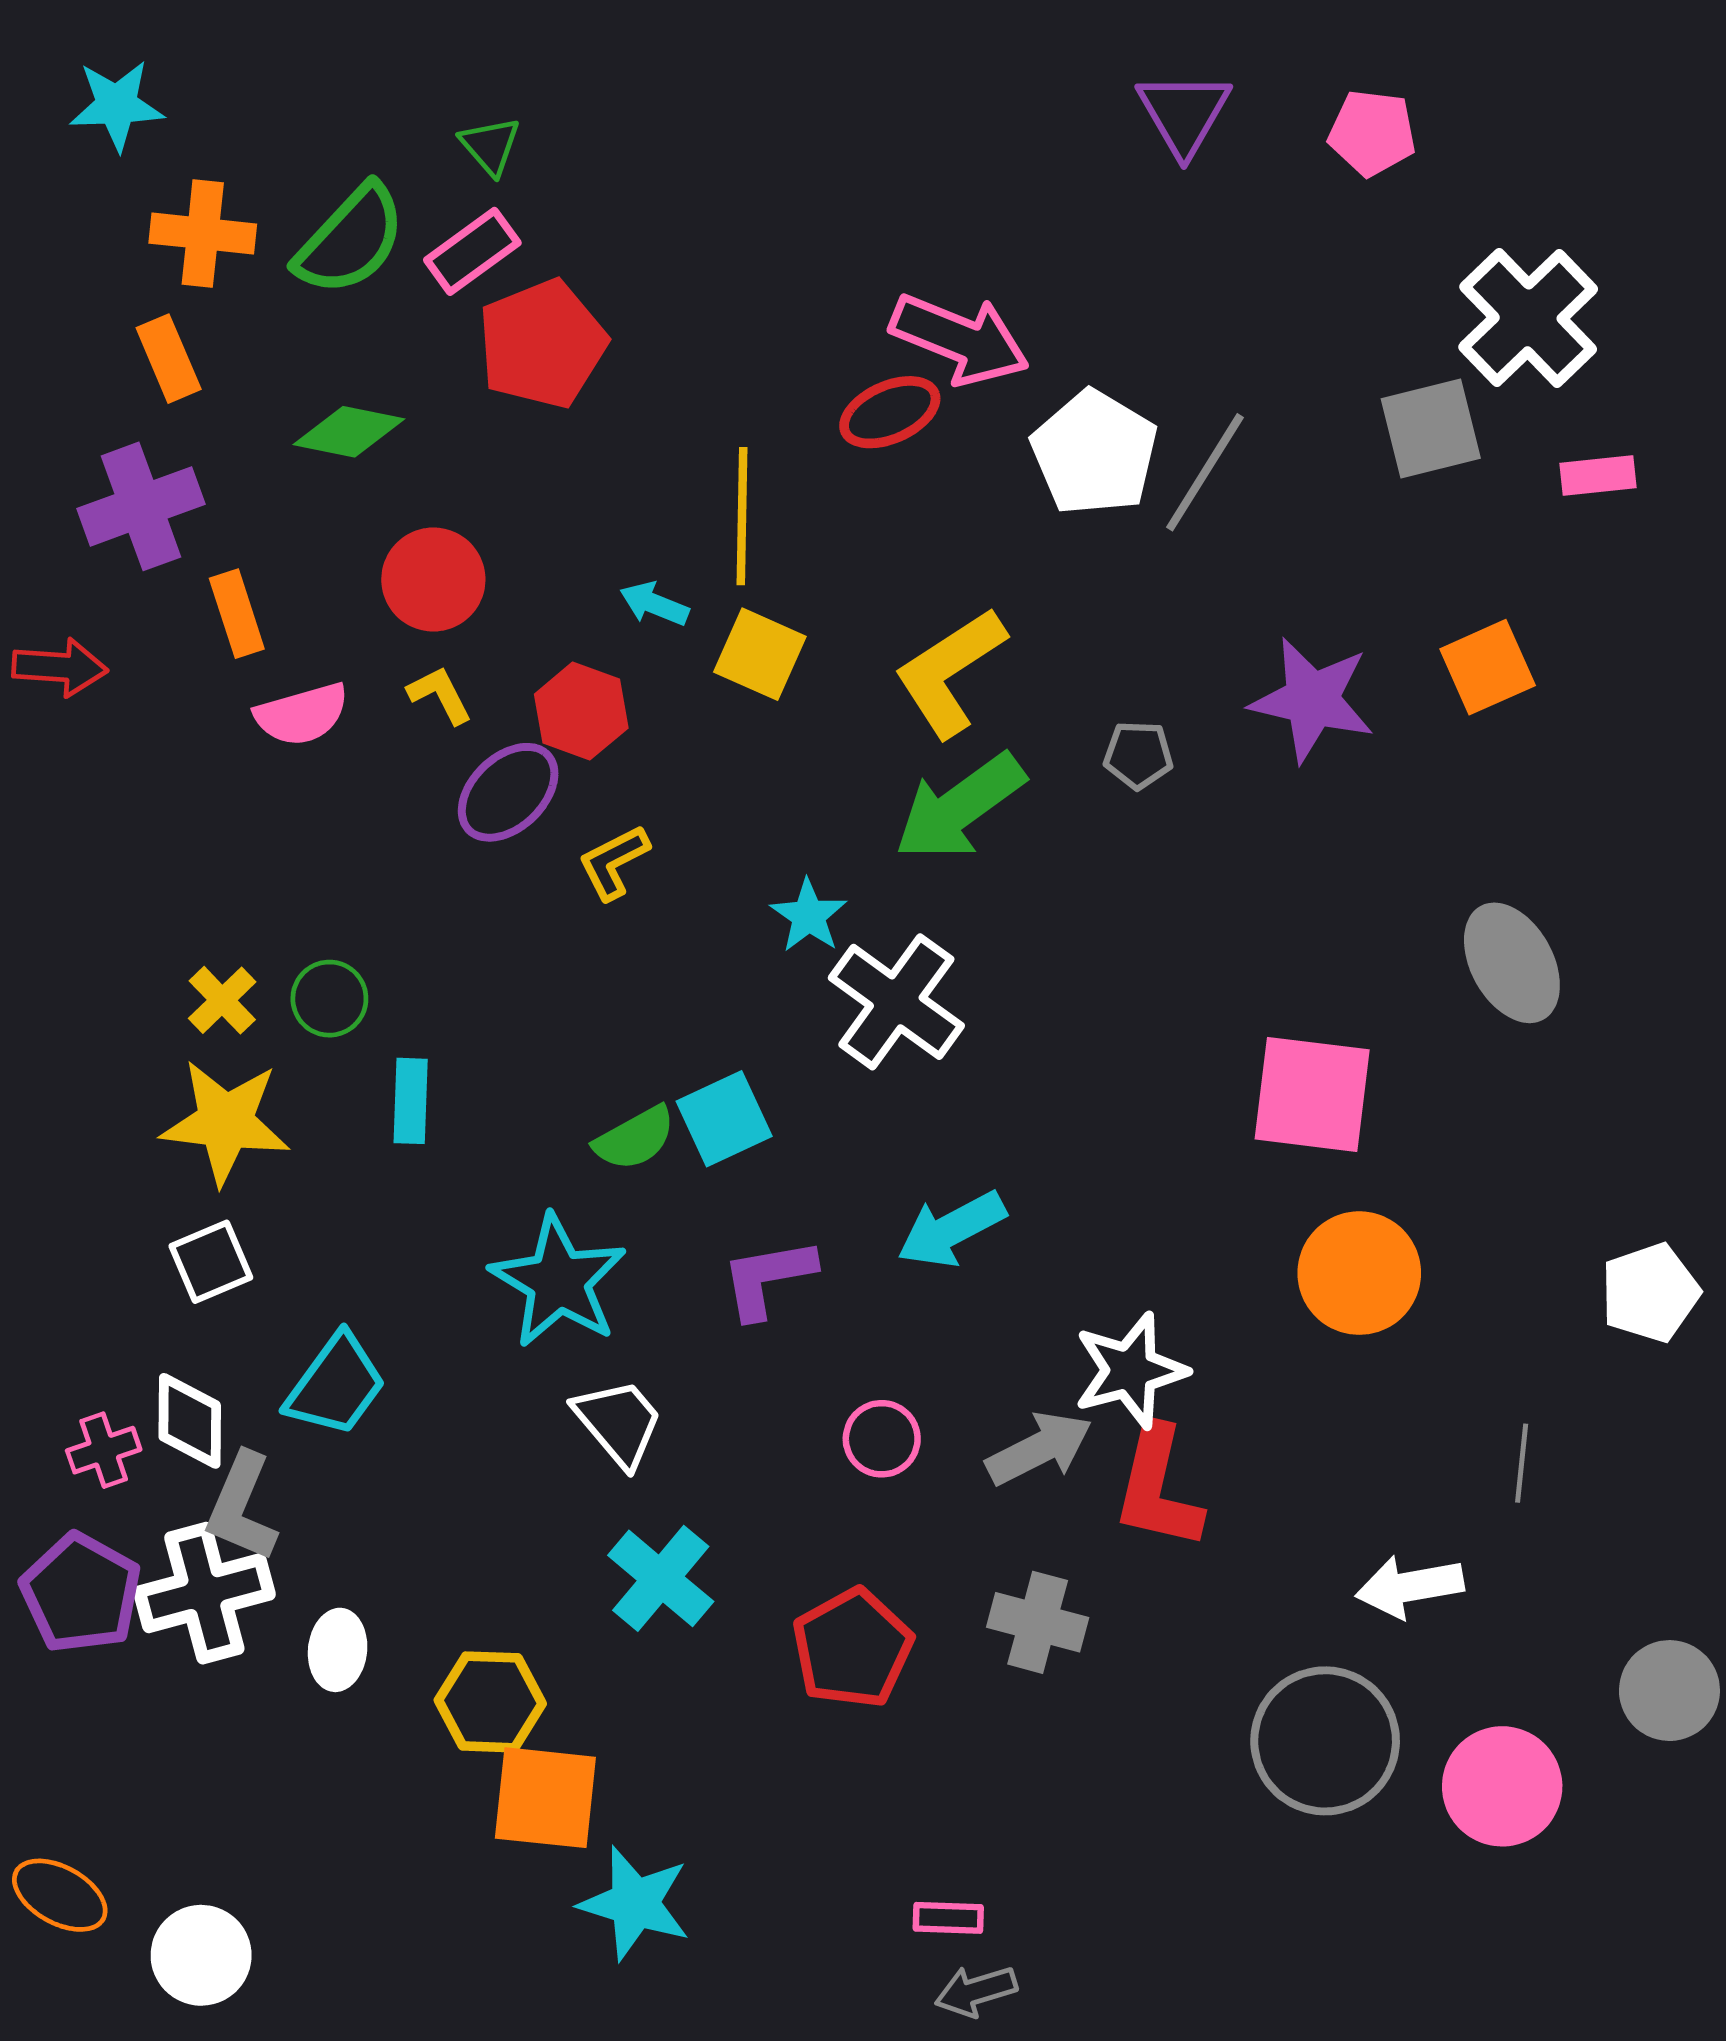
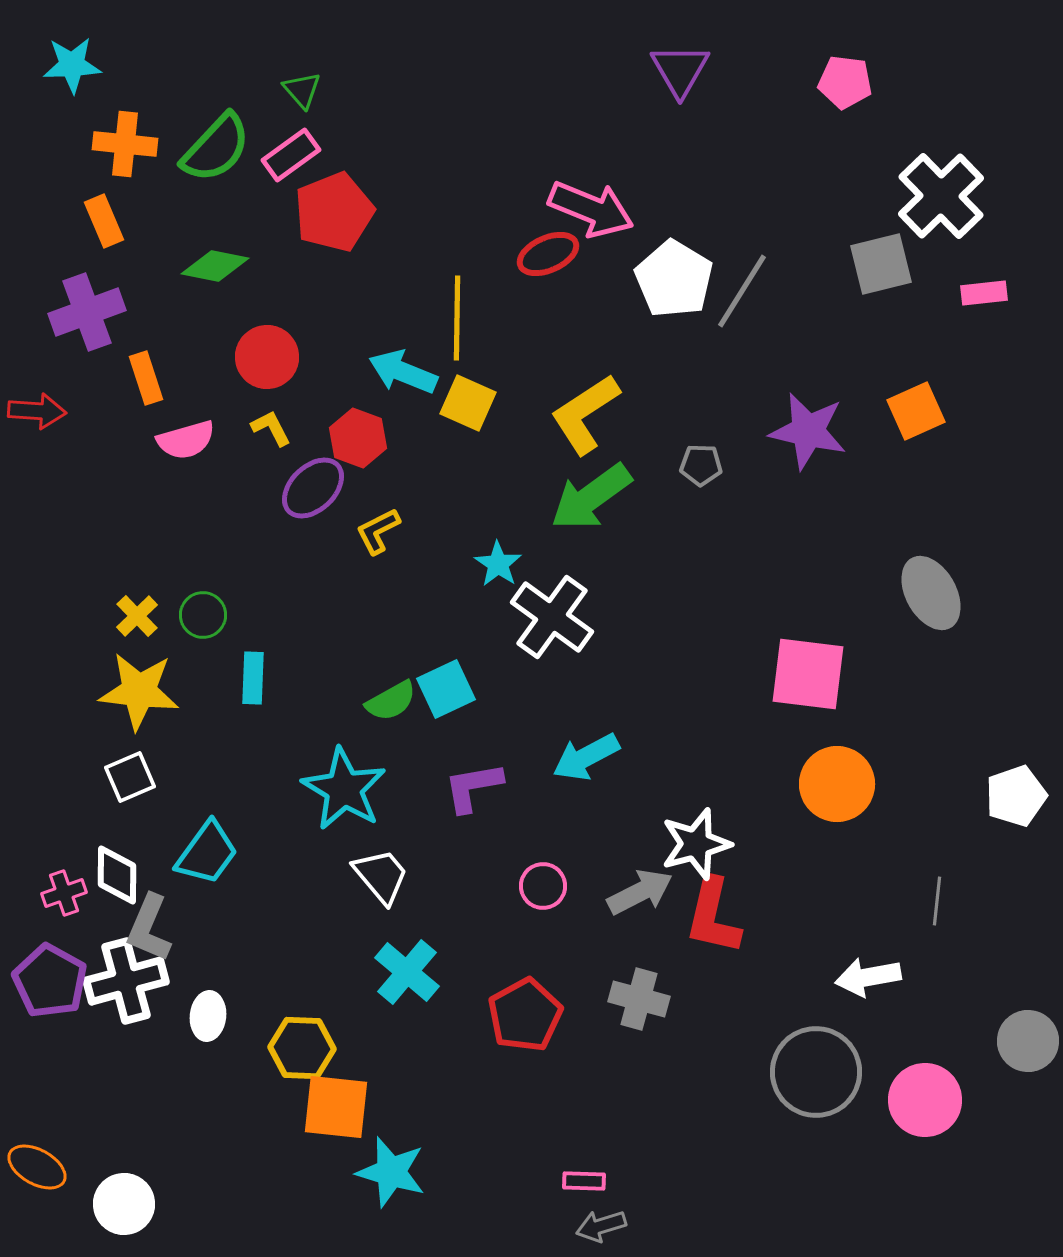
purple triangle: (1184, 113) -> (680, 70), moved
cyan arrow: (654, 604) -> (403, 372), size x1.6

